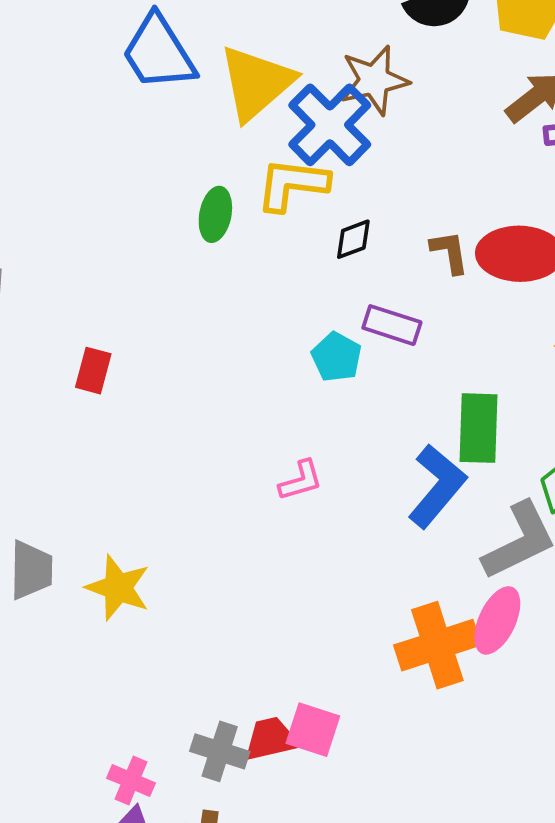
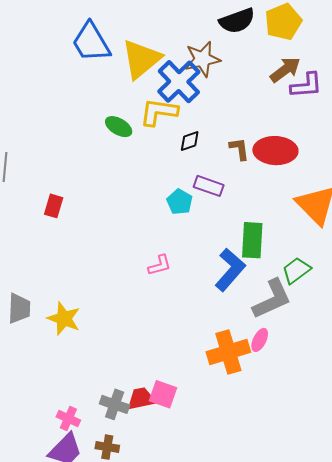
green ellipse: (215, 214) -> (119, 127), turned -72
pink ellipse: (497, 620) -> (260, 340), size x0.7

